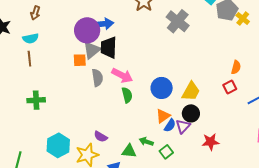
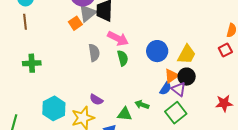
orange square: (80, 60) -> (75, 23), turned -32
gray semicircle: (97, 78) -> (94, 53), moved
orange triangle: (163, 116) -> (171, 76), moved
purple triangle: (183, 126) -> (179, 89), turned -35
red star: (211, 142) -> (224, 103), moved
green square: (166, 152) -> (176, 113), moved, size x1.5

